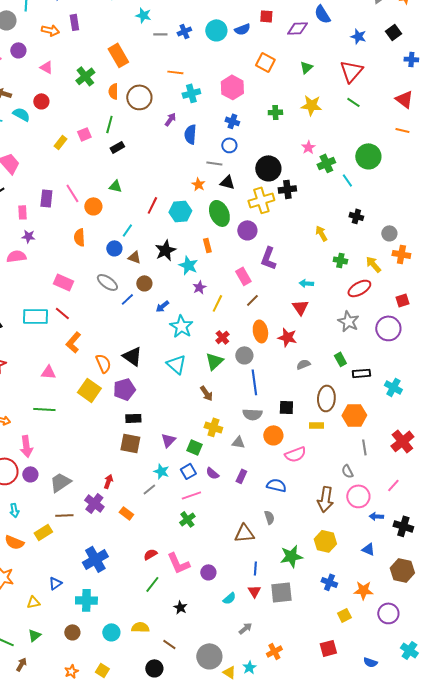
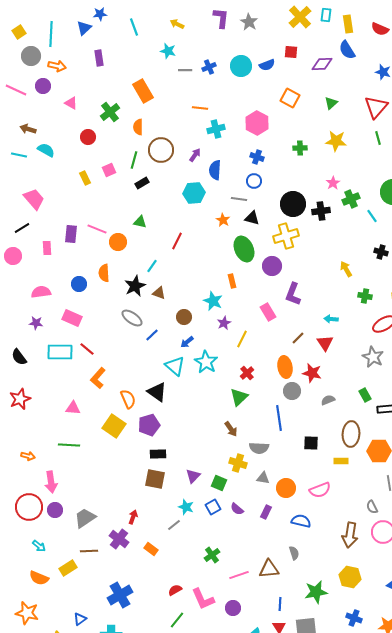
orange arrow: (50, 30) -> (57, 66), moved
brown circle: (139, 97) -> (161, 150), moved
red circle: (41, 101) -> (88, 137), moved
green line: (353, 102) -> (378, 138), turned 40
yellow rectangle: (60, 142) -> (85, 178), turned -64
black cross: (287, 189) -> (321, 211), moved
pink line: (72, 193) -> (97, 229), turned -36
cyan hexagon: (180, 211) -> (194, 193), moved
purple star: (28, 236) -> (36, 323), moved
blue circle: (114, 248) -> (79, 284), moved
black star: (165, 250) -> (135, 286), moved
pink rectangle: (63, 282) -> (72, 318), moved
brown circle: (144, 283) -> (184, 317), moved
brown line: (252, 300) -> (298, 338), moved
gray circle: (244, 355) -> (292, 391), moved
cyan triangle: (176, 364) -> (175, 366), moved
gray semicircle: (252, 414) -> (259, 448), moved
orange circle: (273, 435) -> (286, 488), moved
pink line: (191, 495) -> (239, 575), moved
cyan arrow: (14, 510) -> (39, 546), turned -40

